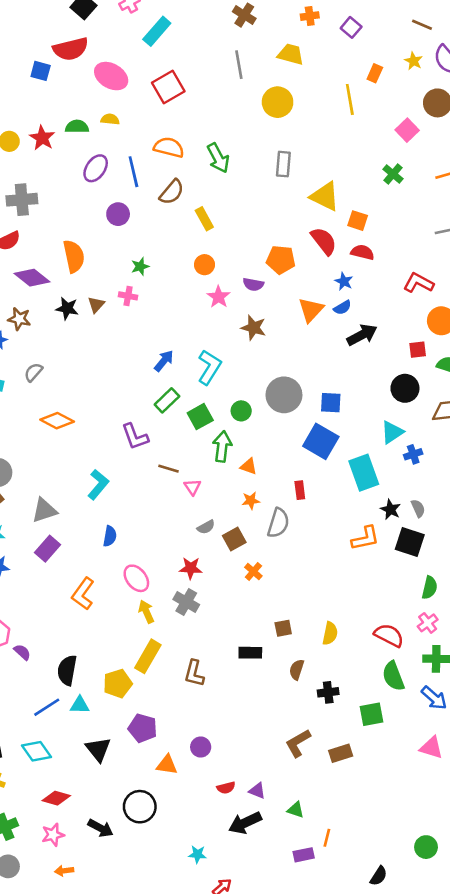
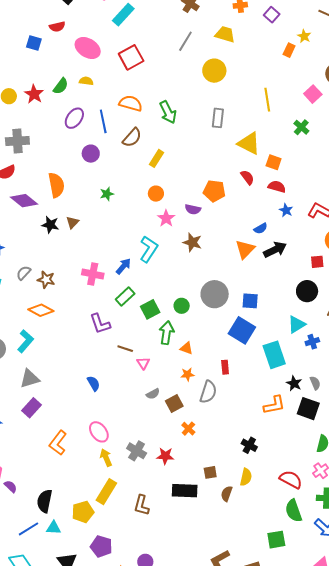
red semicircle: (71, 49) -> (57, 27), size x0.6
yellow star: (414, 61) -> (304, 36), moved
gray line: (239, 65) -> (185, 41), turned 40
yellow line: (350, 99) -> (267, 100), moved
green semicircle: (77, 127) -> (61, 86), turned 126
yellow rectangle: (204, 219) -> (157, 158), turned 60
red semicircle: (324, 241) -> (247, 177), size x0.7
blue star: (344, 281) -> (286, 210), moved
pink cross: (128, 296) -> (93, 274), moved, size x1.5
orange triangle: (311, 310) -> (245, 249), moved
brown star: (19, 319) -> (46, 280), moved
cyan L-shape: (209, 367) -> (149, 249), moved
cyan L-shape: (98, 484) -> (25, 341), moved
blue semicircle: (110, 536) -> (94, 383), moved, turned -42
red star: (191, 568) -> (165, 456), moved
black rectangle: (250, 653) -> (185, 491), size x1.4
brown semicircle: (297, 670) -> (227, 494), moved
black cross: (328, 692) -> (249, 445), moved, turned 35

